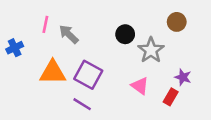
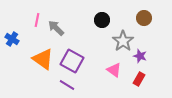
black circle: (125, 34) -> (102, 20), moved
blue cross: (15, 48) -> (12, 39), turned -32
orange triangle: (53, 72) -> (43, 59), turned 35
purple star: (183, 77) -> (140, 56), moved

